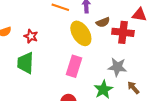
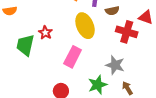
brown semicircle: (103, 22) -> (112, 11), moved
red star: (31, 36) -> (45, 33), moved

